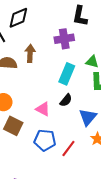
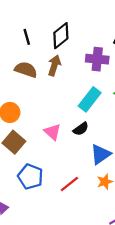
black diamond: (18, 18) -> (61, 36), moved, turned -30
blue pentagon: (45, 140) -> (30, 177), moved

